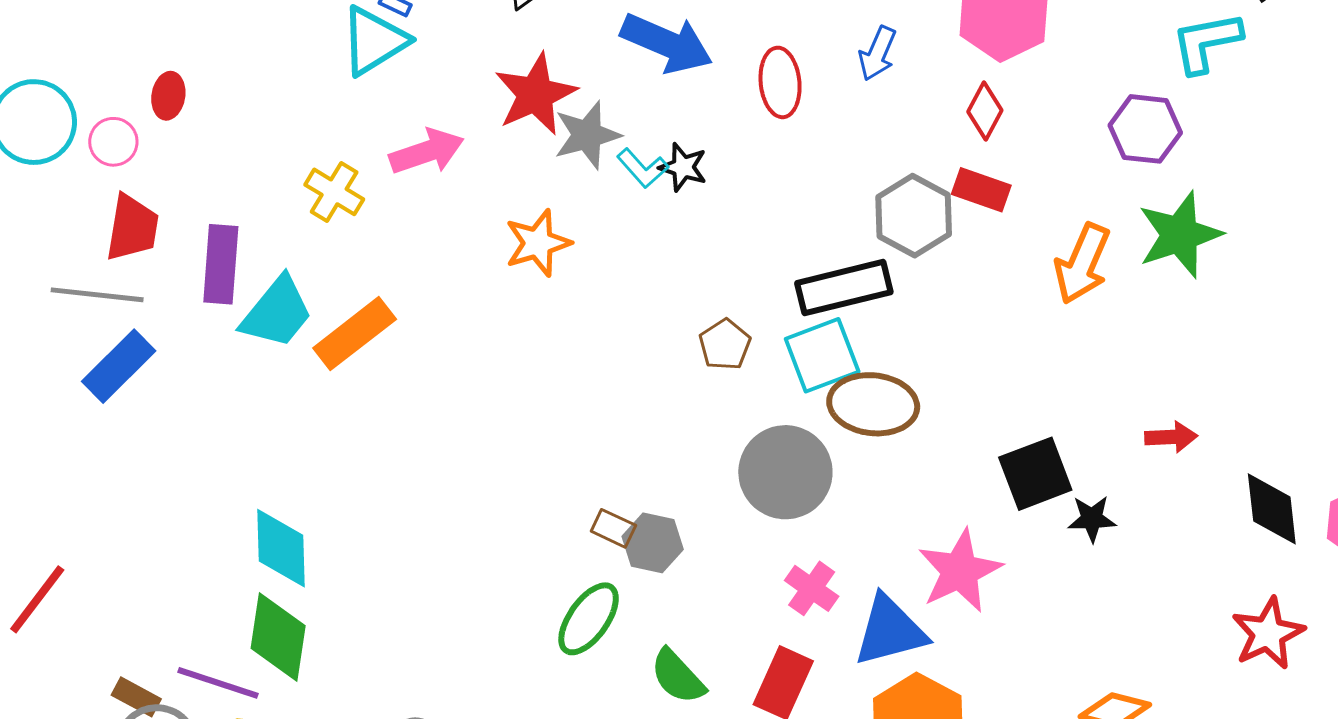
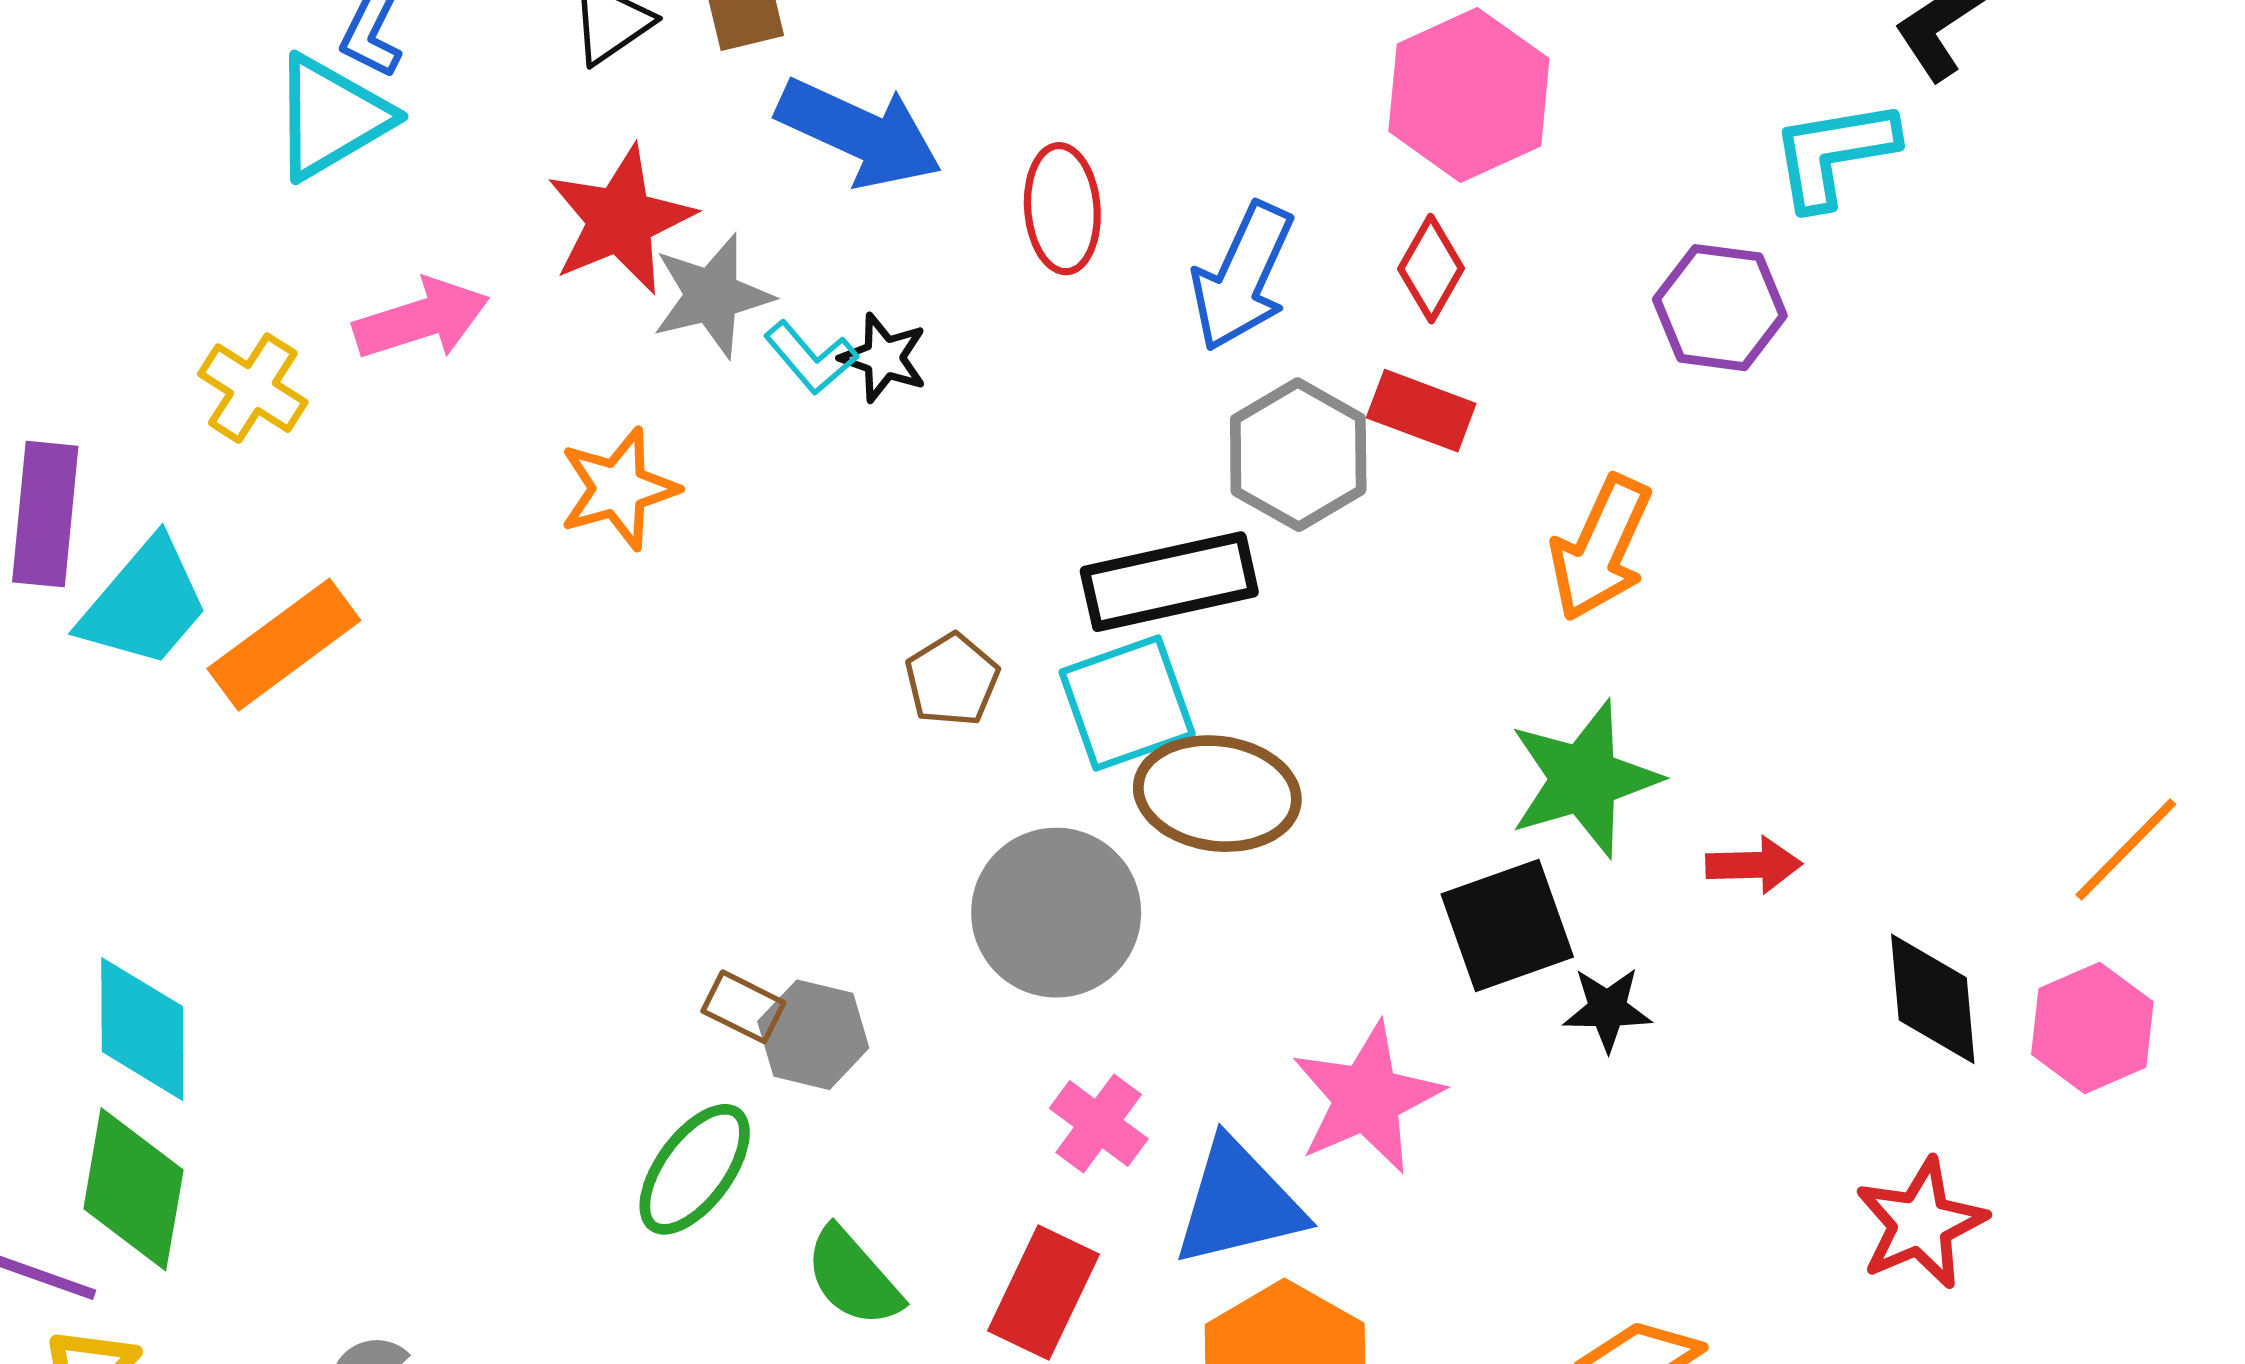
blue arrow: (878, 53) -> (1242, 277), moved, size x1.5
green star: (1180, 235) -> (1584, 779), moved

